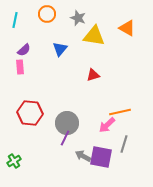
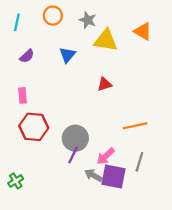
pink rectangle: (20, 67) -> (22, 95), moved
pink arrow: (107, 125) -> (106, 156), moved

